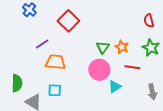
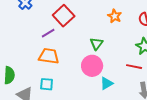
purple line: (42, 44) -> (48, 33), moved
orange star: (122, 47) -> (115, 16), moved
red line: (132, 67) -> (134, 67), moved

